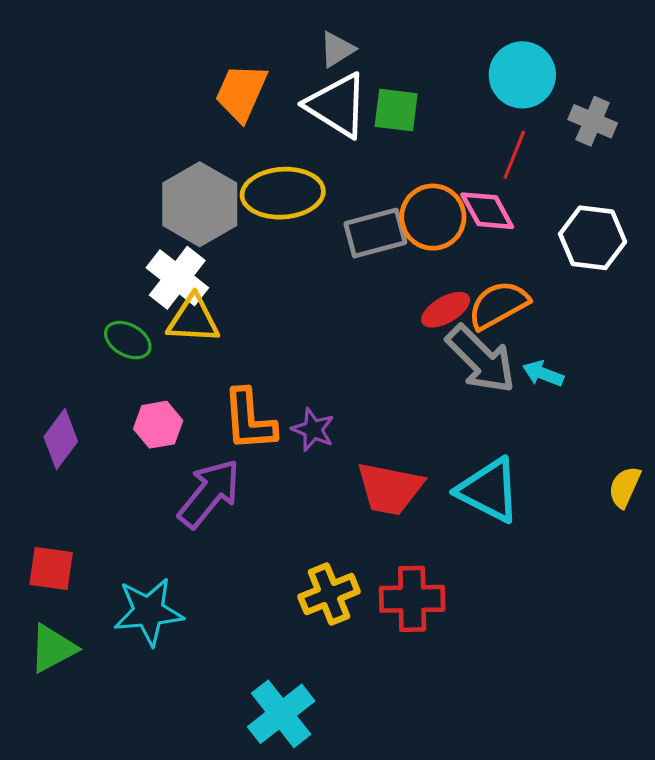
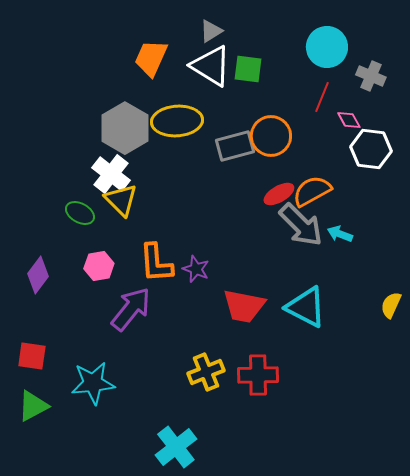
pink diamond: (487, 211) -> (349, 120), moved, size x0.7
yellow triangle: (193, 319) -> (121, 200), turned 42

